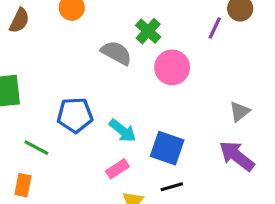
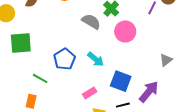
blue pentagon: (75, 115) -> (64, 59), turned -30
cyan arrow: (123, 131) -> (96, 59), moved
purple arrow: (237, 156) -> (149, 92), moved, turned 90

